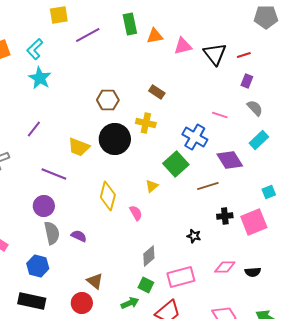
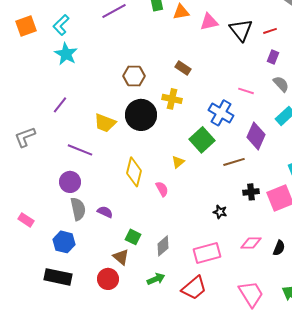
purple diamond: (230, 160) -> (256, 136), turned 56
gray diamond: (149, 256) -> (163, 246), moved
black semicircle: (253, 272) -> (279, 248), turned -63
green square: (146, 285) -> (133, 237), moved

